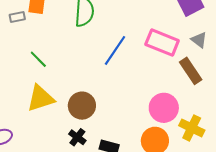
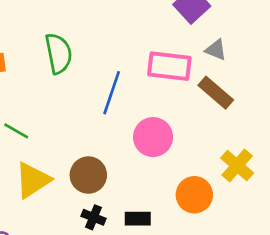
pink circle: (164, 108) -> (153, 137), moved
yellow cross: (192, 128) -> (237, 165), turned 30

